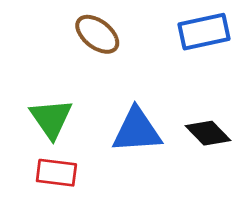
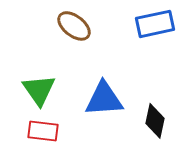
black diamond: (208, 133) -> (155, 121), moved, turned 56

